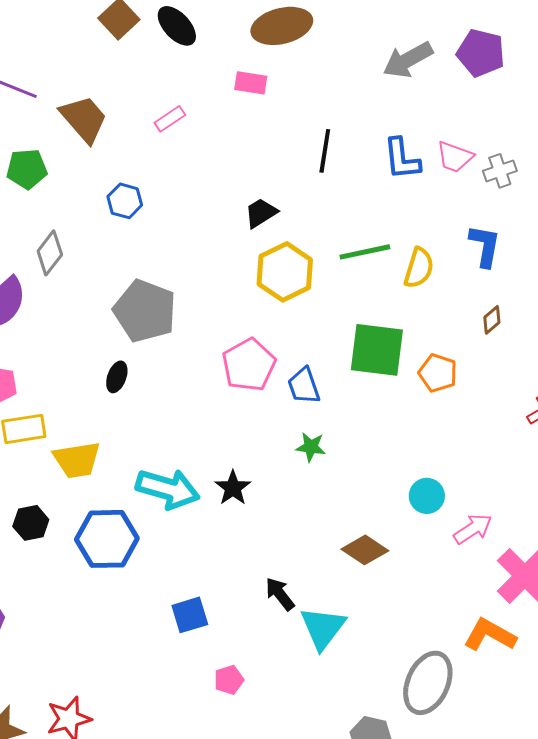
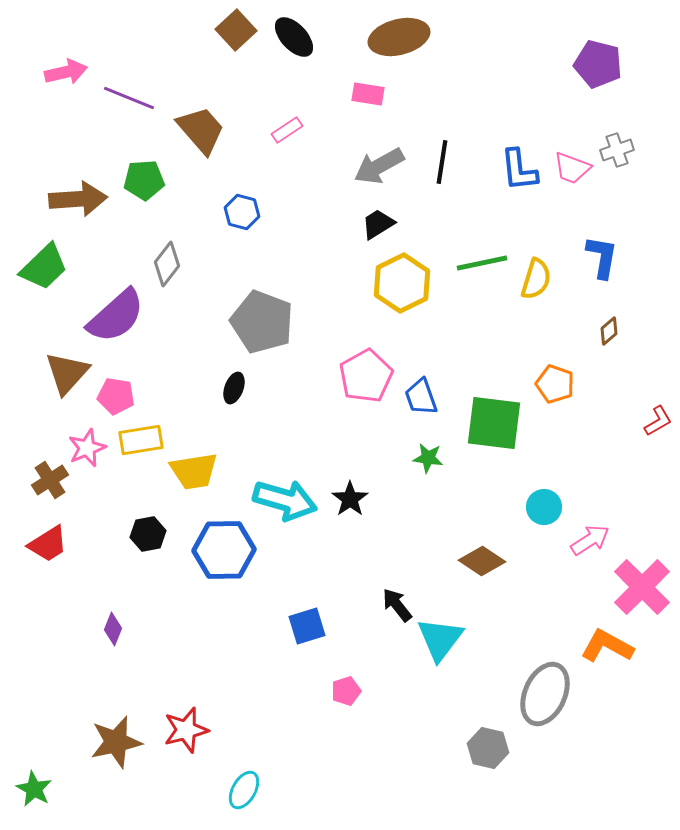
gray arrow: (408, 60) -> (379, 166), moved
gray cross: (500, 171) -> (617, 150), moved
green square: (377, 350) -> (494, 423), moved

